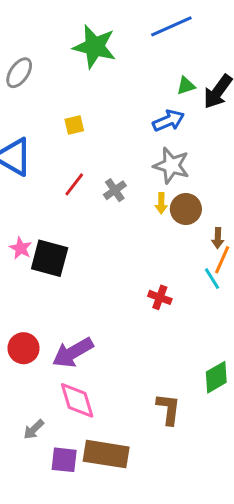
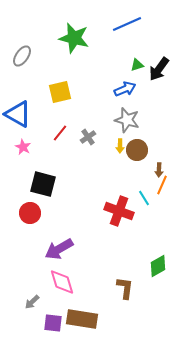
yellow square: (74, 125) -> (60, 92), size x1.6
pink star: (21, 248) -> (23, 147), moved
cyan line: (212, 279) -> (144, 198), moved
red cross: (160, 297) -> (119, 211), size x1.8
red circle: (24, 348) -> (30, 213), moved

